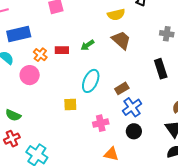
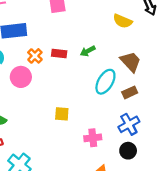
yellow semicircle: (116, 15) -> (123, 21), turned 30
brown trapezoid: (121, 40) -> (131, 62), moved
cyan ellipse: (91, 81) -> (105, 82), moved
brown rectangle: (122, 88) -> (130, 92), moved

